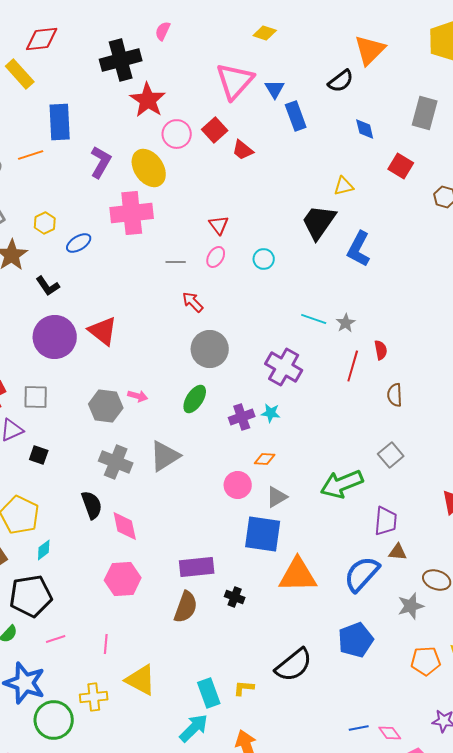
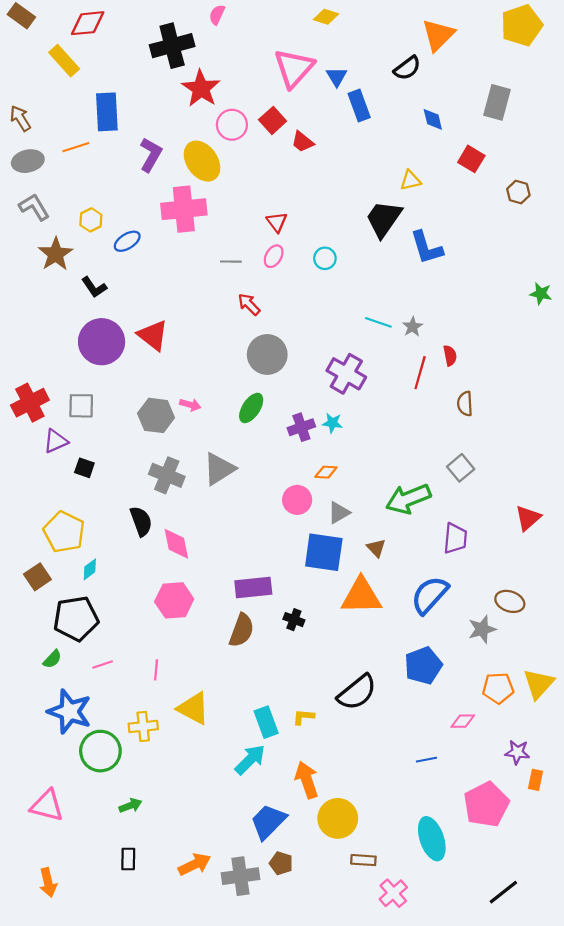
blue L-shape: (359, 249) -> (426, 248), turned -45
brown triangle: (398, 552) -> (376, 548), moved, turned 42
pink diamond: (390, 733) -> (463, 721), moved, turned -55

